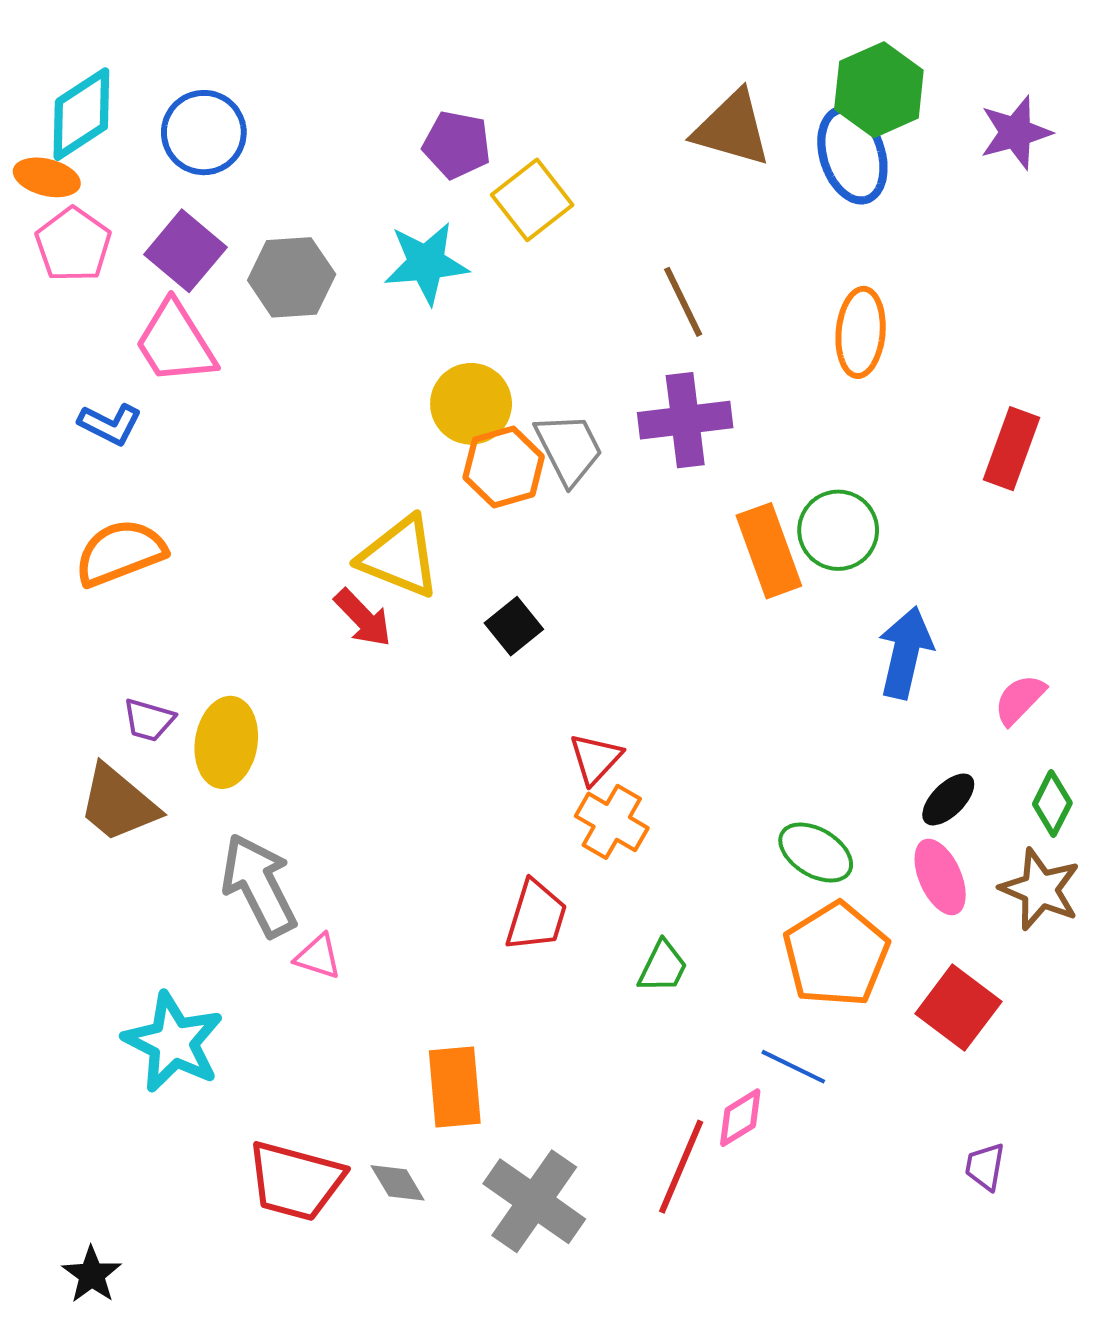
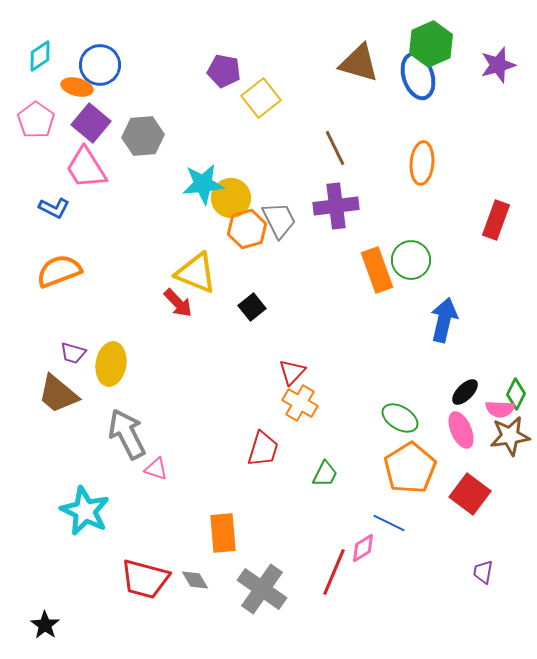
cyan diamond: (81, 114) -> (40, 56), size x0.7
orange ellipse: (47, 177) -> (77, 87), moved
cyan star: (426, 263) -> (203, 184), moved
pink semicircle: (1020, 700) -> (500, 409), moved, turned -132
brown star: (1040, 889) -> (510, 436), turned -30

